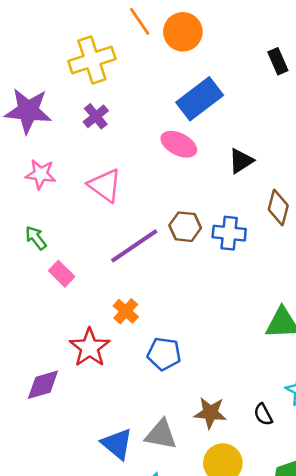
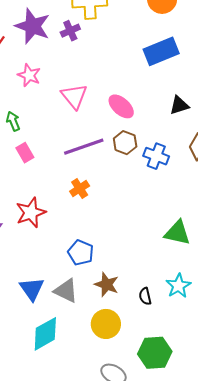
purple cross: (96, 116) -> (70, 31), moved
pink ellipse: (179, 144) -> (121, 106), moved
orange cross: (126, 311) -> (80, 189), moved
blue pentagon: (164, 354) -> (81, 253), moved

